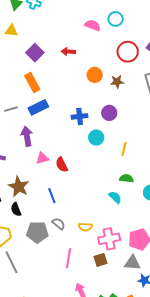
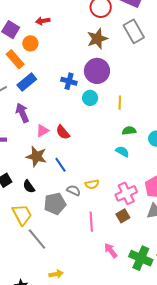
orange circle: (95, 75) -> (30, 43), moved
brown star: (117, 82) -> (97, 39), size x1.5
purple circle: (109, 113) -> (97, 71), size x1.6
blue cross: (80, 116) -> (69, 81), turned 35
brown star: (19, 187) -> (36, 156), moved
yellow semicircle: (85, 227) -> (92, 184), moved

